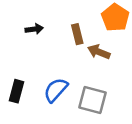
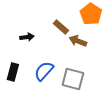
black arrow: (34, 29) -> (27, 37), moved
brown rectangle: (77, 34) -> (61, 27), turned -35

